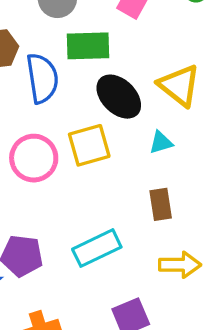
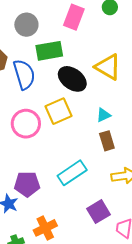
cyan triangle: (161, 142) -> (103, 115), moved

